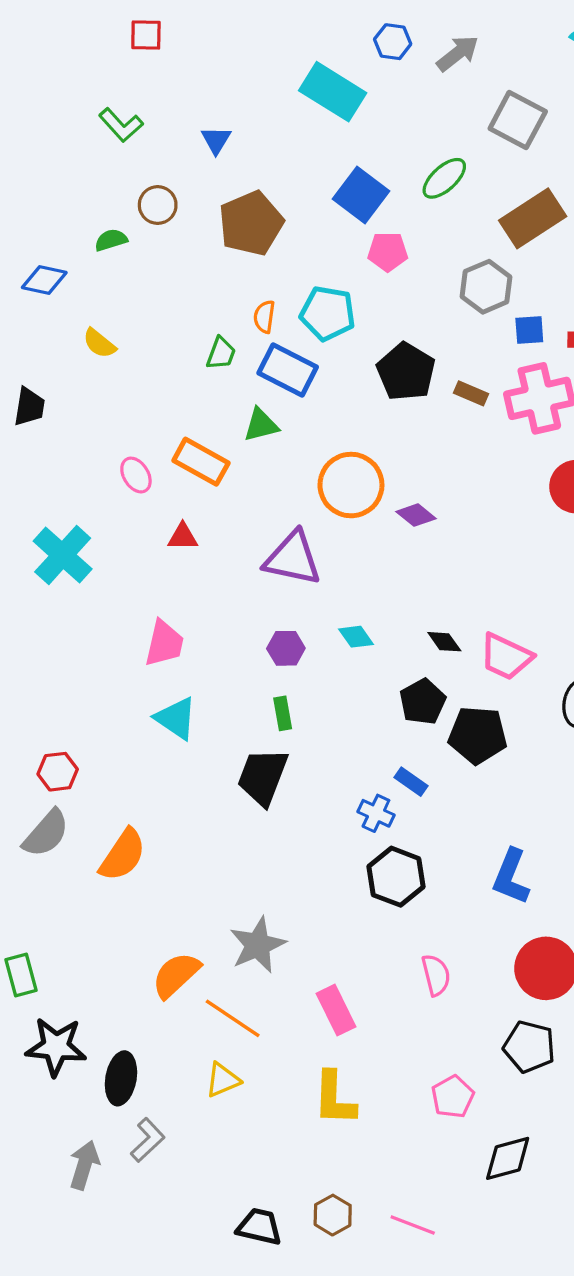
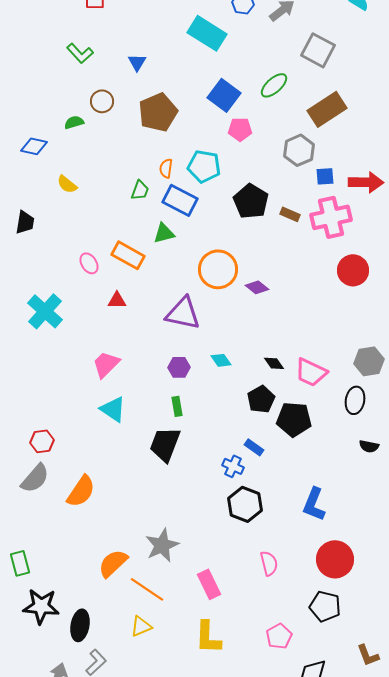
pink trapezoid: (164, 643) -> (106, 364), turned -148

